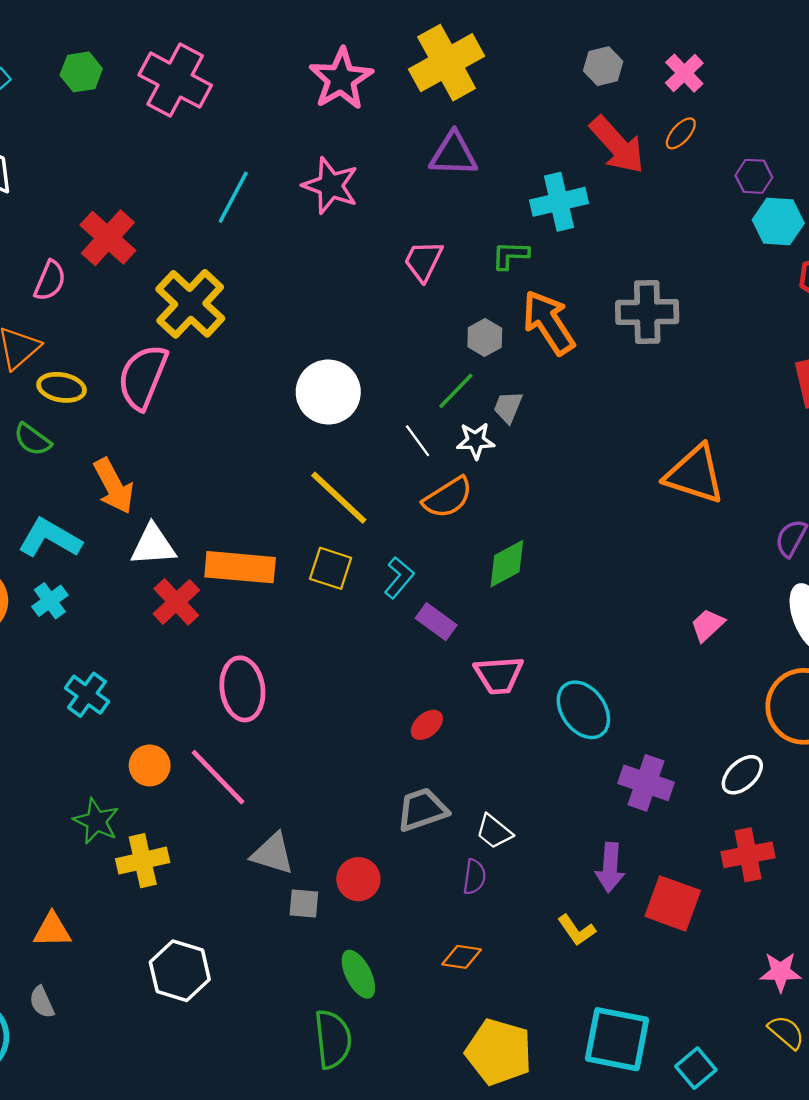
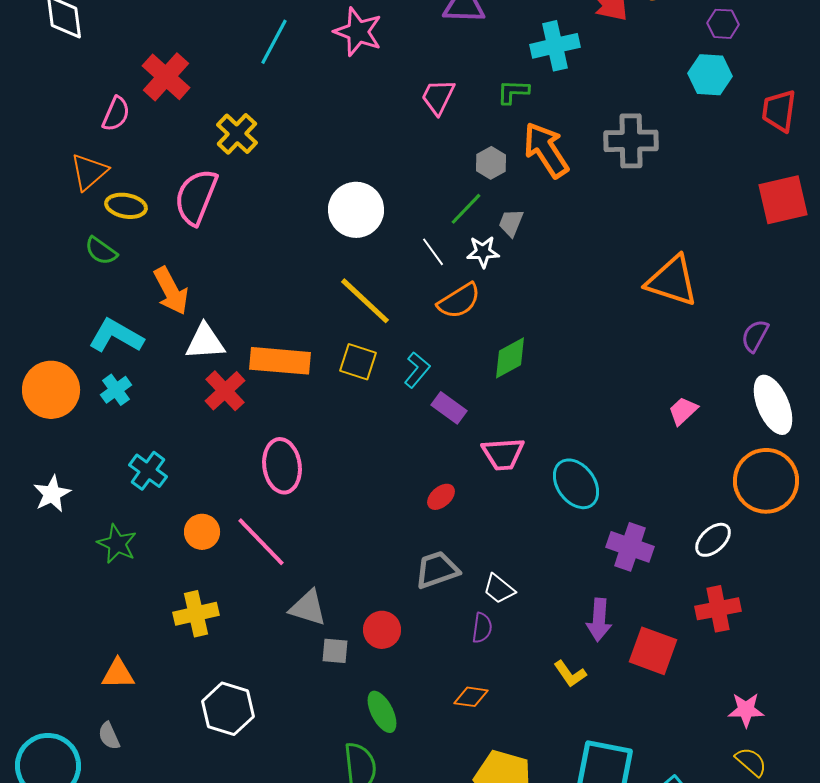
cyan hexagon: (778, 222) -> (710, 75), moved
yellow cross: (190, 304) -> (237, 134), size x0.7
green star: (96, 821) -> (117, 544), moved

